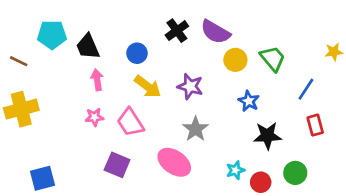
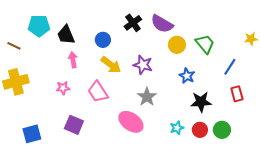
pink star: (94, 117) -> (63, 88), moved
purple square: (117, 165) -> (74, 125), moved
red circle: (261, 182) -> (200, 130), moved

